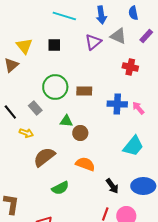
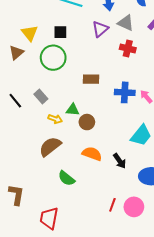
red cross: (130, 67) -> (128, 48), moved
green circle: (55, 87) -> (53, 58), moved
yellow arrow: (26, 133) -> (55, 119), moved
black arrow: (112, 186) -> (120, 161), moved
green semicircle: (60, 188) -> (66, 178), turned 66

